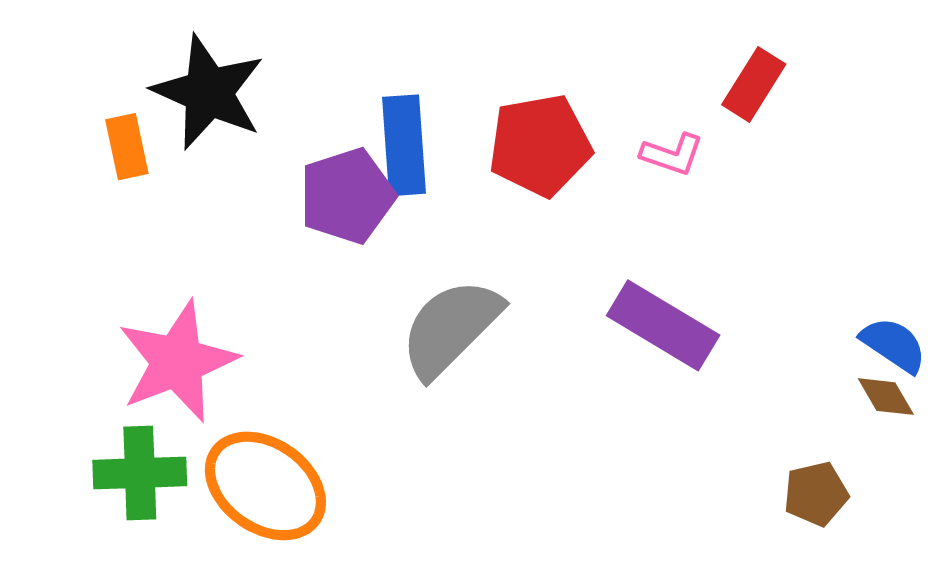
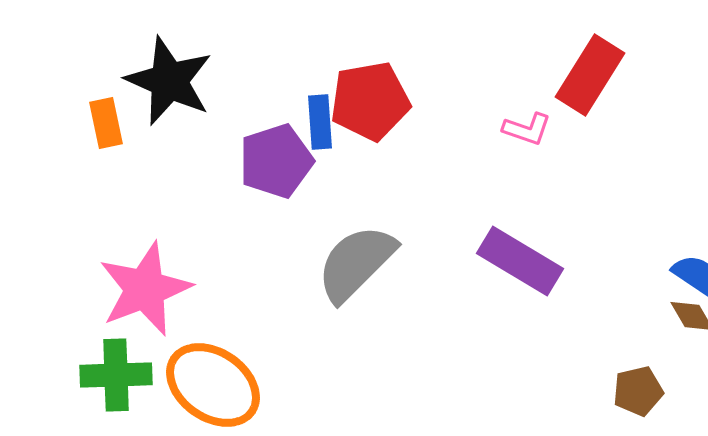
red rectangle: (754, 84) -> (590, 75), size x1.4
blue rectangle: (404, 145) -> (320, 122), size x0.7
red pentagon: (540, 145) -> (370, 101), moved

